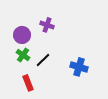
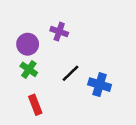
black line: (43, 60) -> (71, 73), moved

